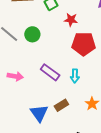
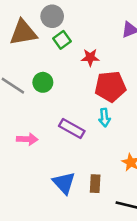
cyan arrow: (75, 76) -> (104, 118), moved
brown rectangle: (61, 105) -> (95, 184), moved, turned -48

